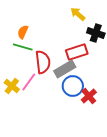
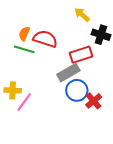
red semicircle: (43, 62) -> (45, 39), moved, turned -65
pink line: (29, 82) -> (24, 102), moved
yellow cross: (12, 86) -> (13, 90), turned -35

